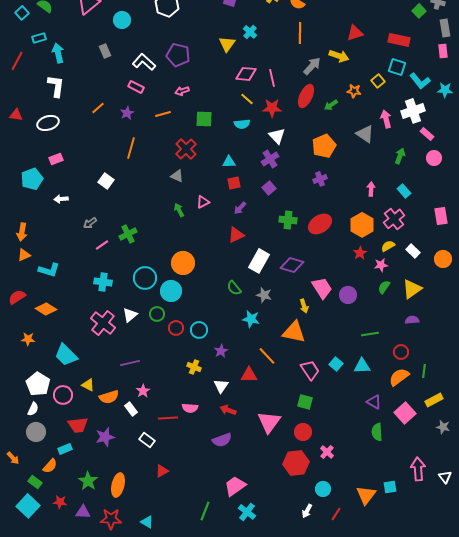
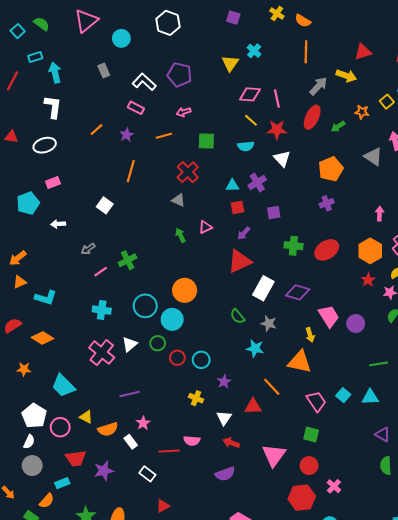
purple cross: (270, 159) -> (257, 182), moved
purple square: (269, 188) -> (274, 213), turned 32
orange arrow: (22, 232) -> (18, 258), turned 42
red triangle: (236, 235) -> (240, 261), size x1.4

